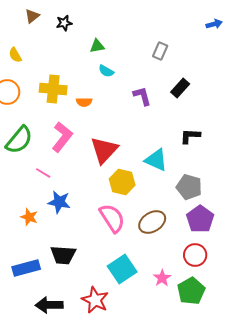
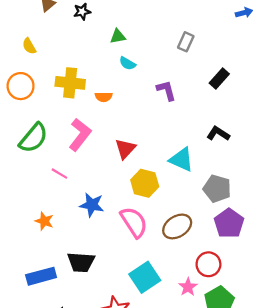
black rectangle: (180, 88) -> (219, 79), moved
black L-shape: (190, 136) -> (218, 134), turned 30
red triangle: (104, 150) -> (125, 149), size x0.7
blue star: (59, 202) -> (92, 205), moved
red circle: (195, 255) -> (208, 264), moved

